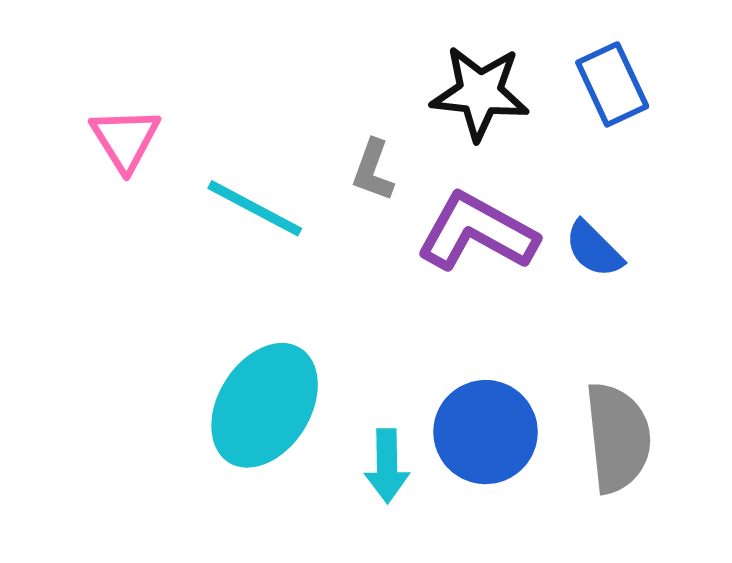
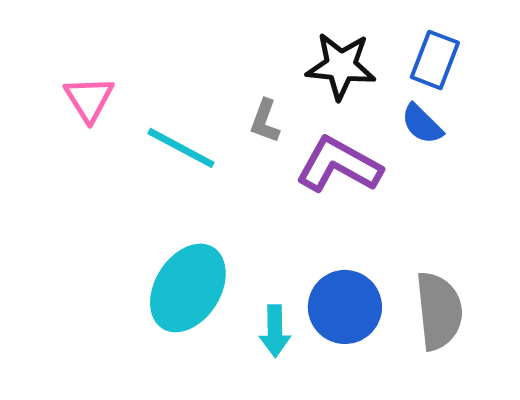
blue rectangle: (612, 84) -> (435, 60), turned 46
blue semicircle: (594, 249) -> (422, 124), moved

